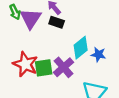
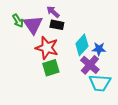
red star: (25, 64) -> (47, 48), moved
purple cross: (64, 67) -> (90, 65), moved

